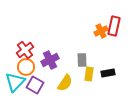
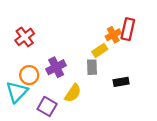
red cross: (25, 50) -> (25, 37), moved
yellow rectangle: (89, 74) -> (100, 50), moved, turned 48
purple square: (35, 85) -> (47, 106), moved

